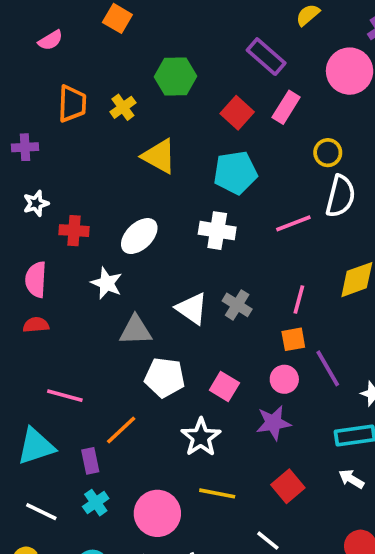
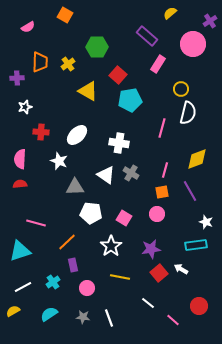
red square: (237, 113) -> (118, 75), moved
purple cross: (25, 147) -> (17, 78), moved
white star: (36, 203) -> (25, 107), moved
pink line: (293, 223) -> (162, 128), turned -54
white cross: (217, 231) -> (119, 143), moved
purple line: (328, 368) -> (190, 191), moved
purple star: (273, 423) -> (151, 249), moved
purple rectangle: (90, 461) -> (73, 265), moved
white arrow: (351, 479) -> (181, 269), moved
white line: (41, 512) -> (23, 287), turned -54
pink circle: (157, 513) -> (87, 288), size x0.6

